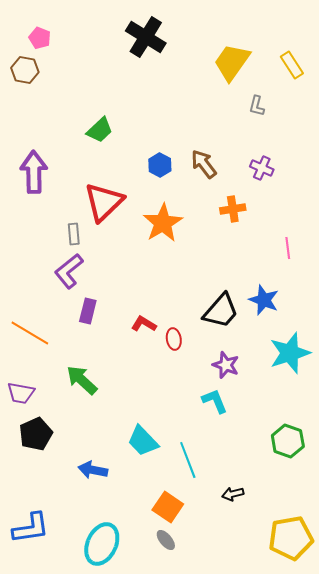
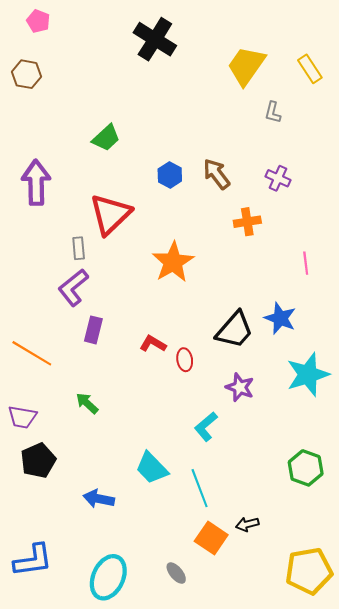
pink pentagon: (40, 38) -> (38, 21), moved
orange star: (163, 223) -> (173, 262), moved
green arrow: (82, 380) -> (87, 403), size x0.7
cyan L-shape: (215, 401) -> (206, 427), moved, turned -108
orange square: (168, 507) -> (211, 538), moved

